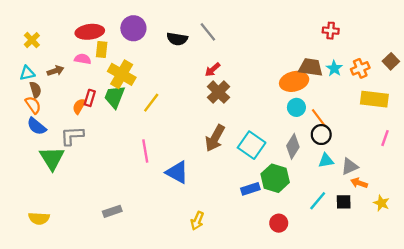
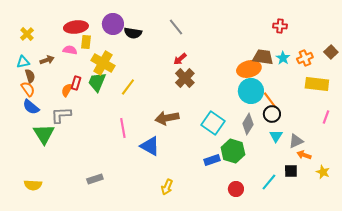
black semicircle: (177, 39) -> (133, 33), moved
cyan circle: (296, 107) -> (251, 91), size x1.6
brown arrow: (215, 138) -> (167, 118), moved, turned 50
cyan triangle: (326, 161) -> (276, 136), turned -48
cyan line: (318, 201) -> (269, 182), moved

